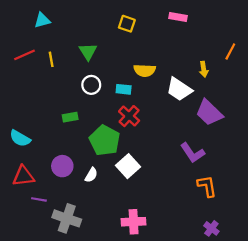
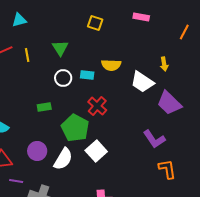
orange line: (230, 51) -> (184, 32), moved
cyan rectangle: (124, 89) -> (87, 75), moved
white semicircle: (91, 175) -> (63, 159), size x1.6

